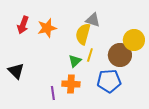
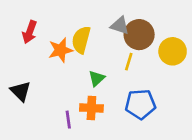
orange star: (47, 28) -> (61, 50), moved
yellow semicircle: (83, 34) -> (81, 40), moved
yellow line: (90, 55) -> (129, 62), moved
brown circle: (120, 55) -> (139, 35), moved

